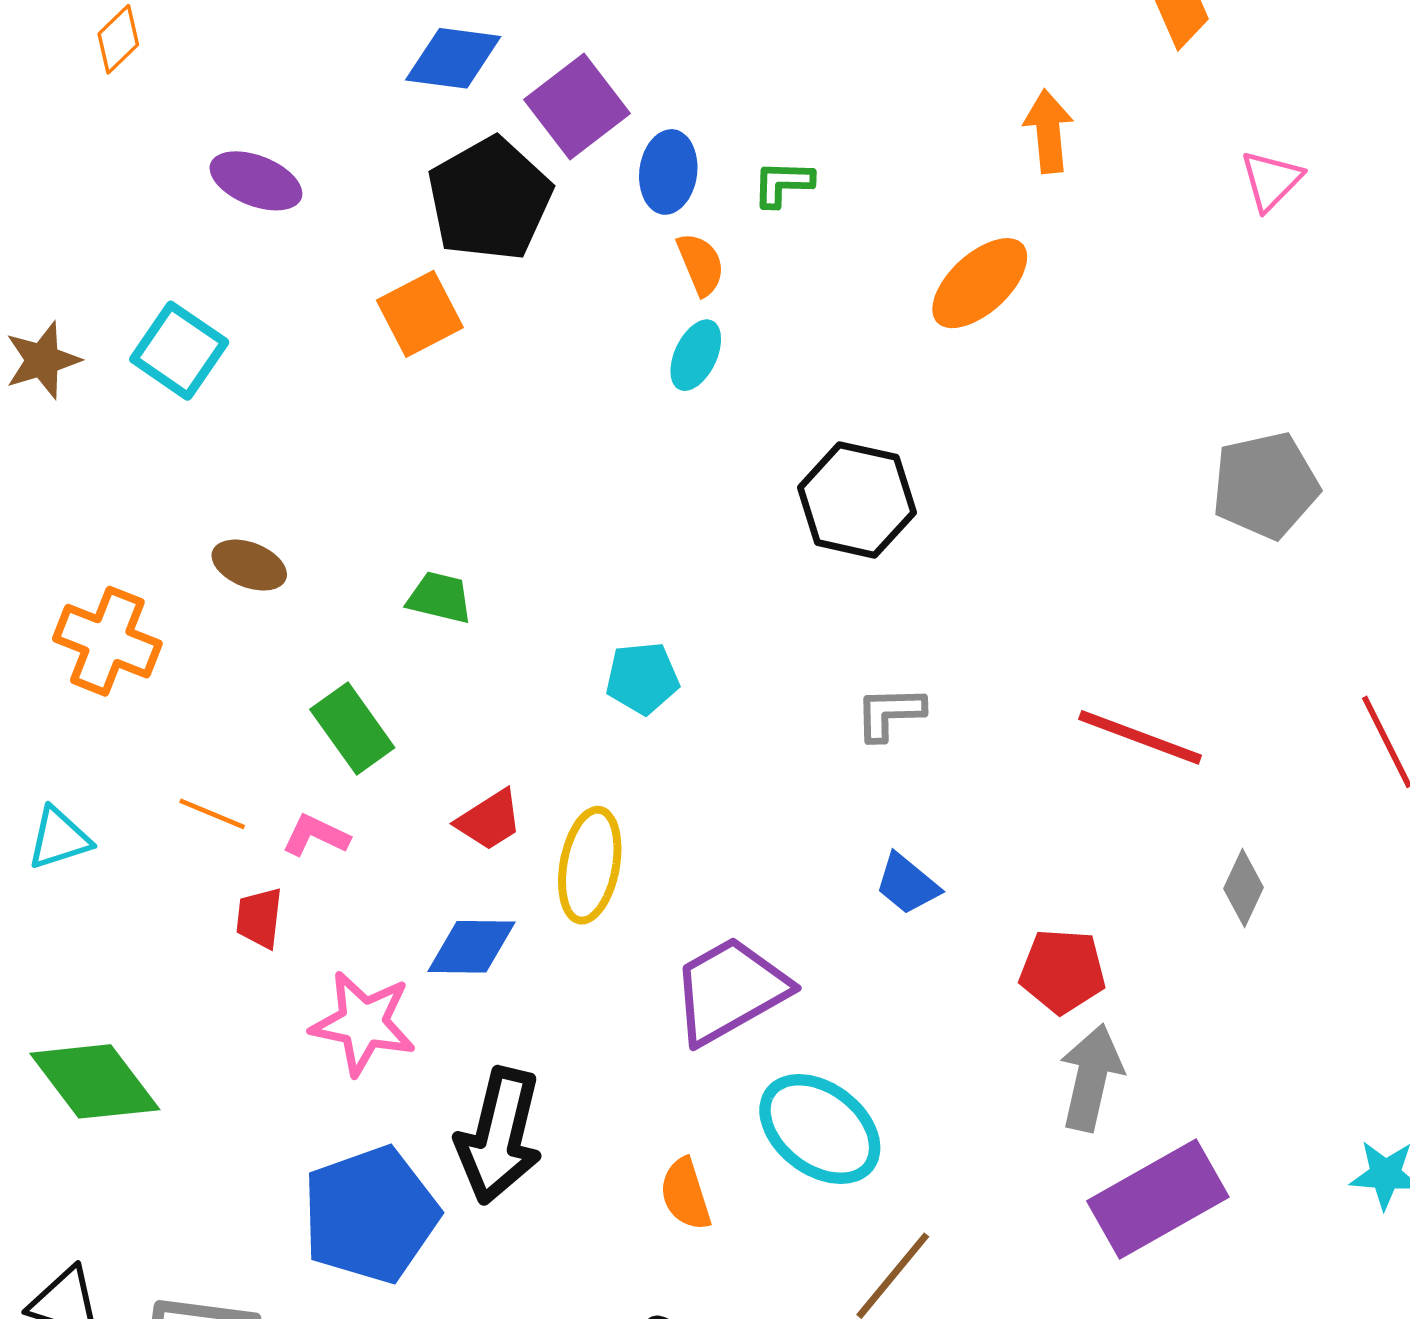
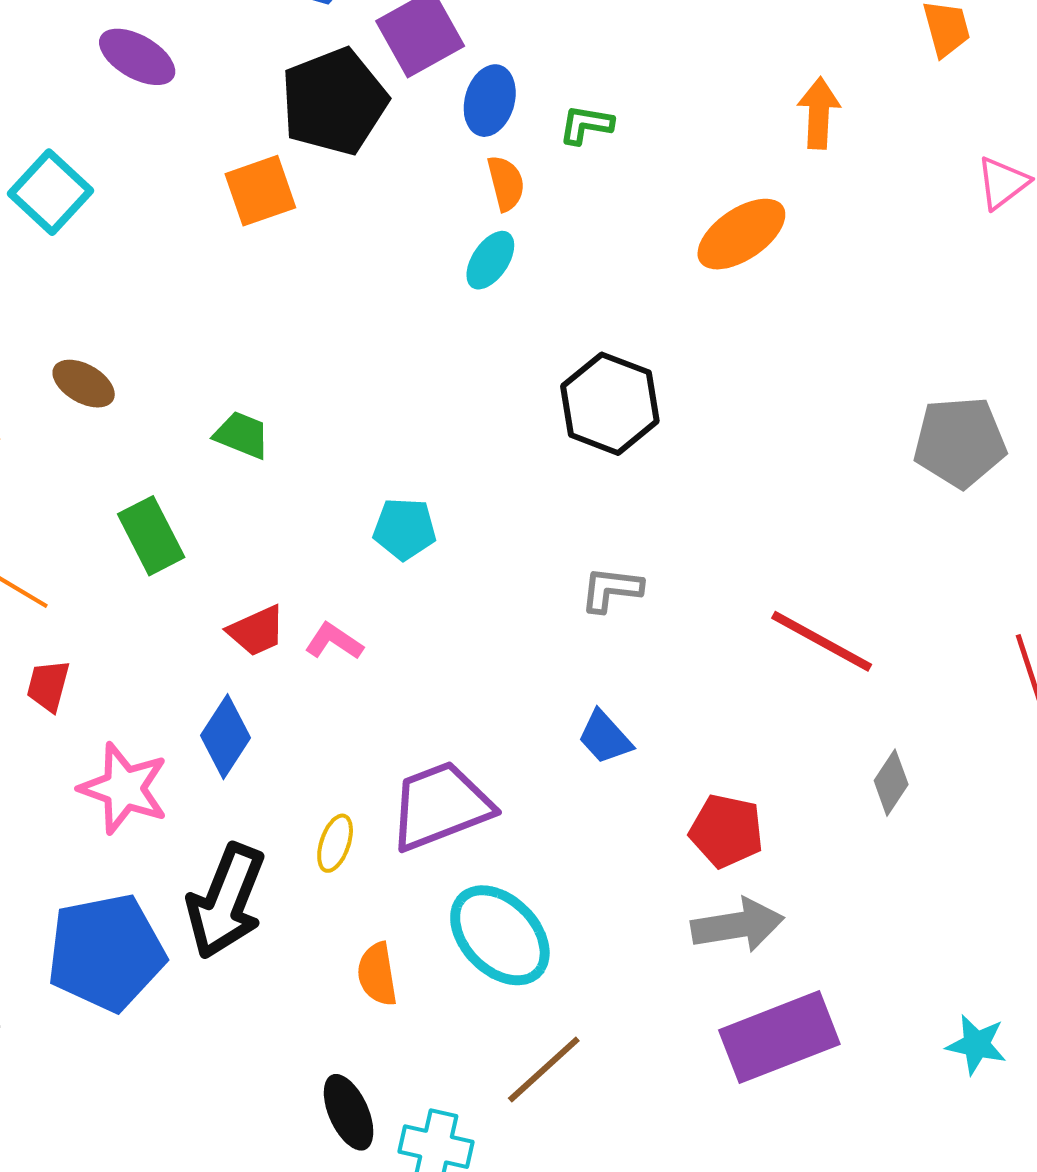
pink L-shape: (316, 835) -> (334, 641), moved
yellow ellipse: (590, 865) -> (335, 843), moved, size x0.6
blue diamond: (471, 947) -> (226, 737), turned -66
gray arrow: (1091, 1078) -> (738, 925), turned 60

